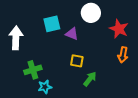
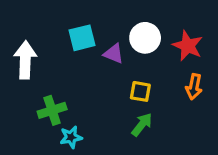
white circle: (91, 13) -> (145, 38), moved
yellow square: (77, 61) -> (140, 91), moved

